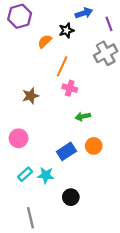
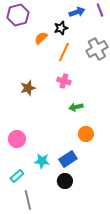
purple line: (109, 24) -> (100, 10), moved
orange line: (62, 66) -> (64, 52), moved
pink circle: (19, 138) -> (17, 139), moved
blue rectangle: (66, 151) -> (68, 159), moved
cyan rectangle: (25, 174) -> (17, 176), moved

